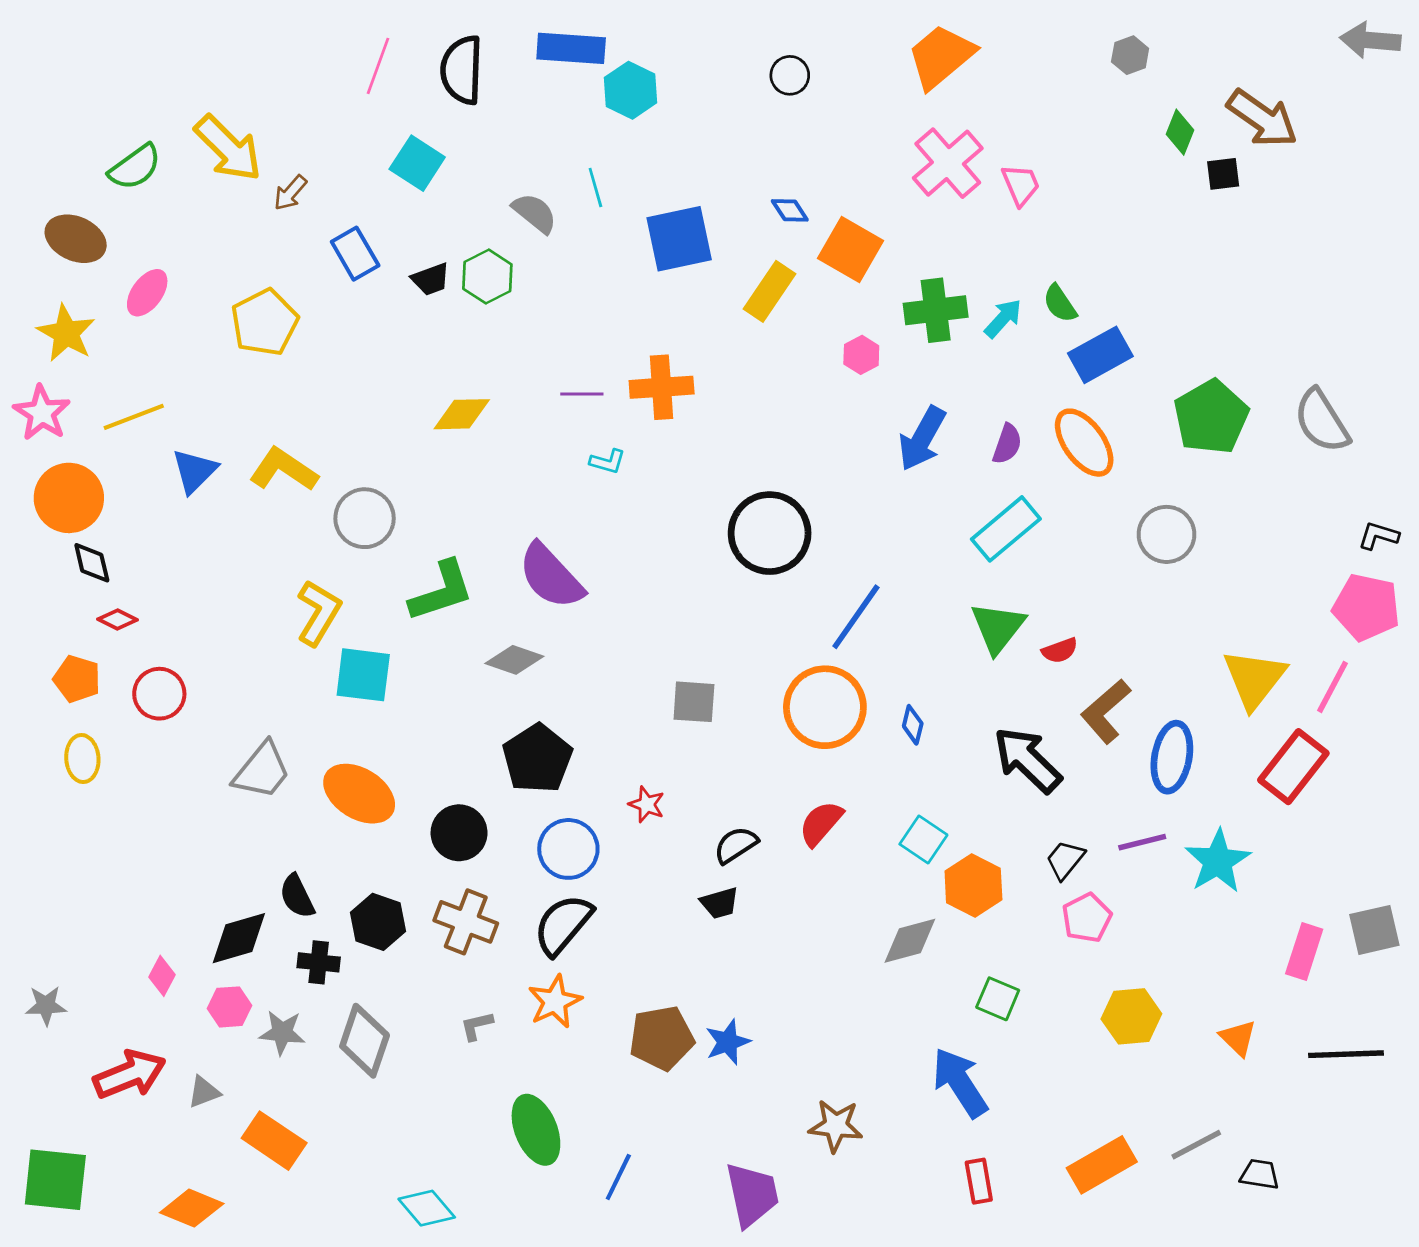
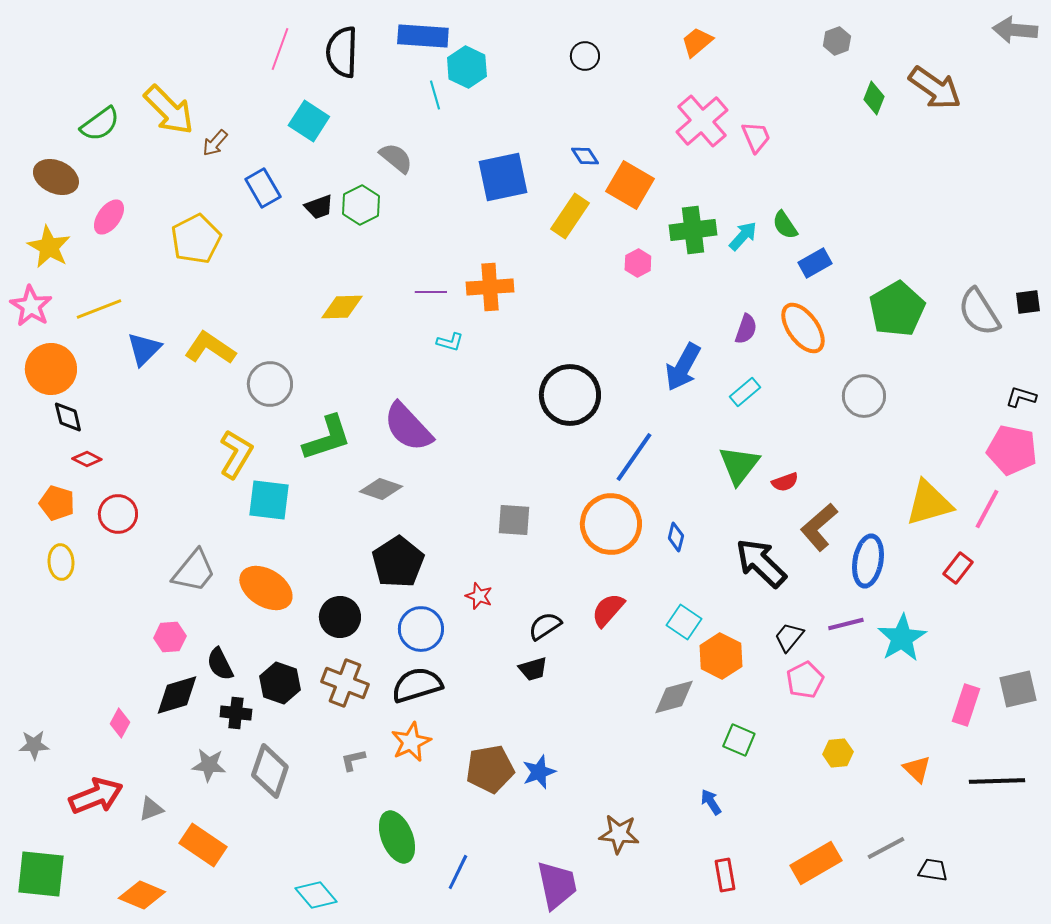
orange trapezoid: (941, 56) -> (697, 42), size x0.6
black square: (1223, 174) -> (1028, 302), moved
cyan line: (595, 187) -> (435, 95), moved
blue rectangle: (1100, 355) -> (815, 263), size x0.7
blue arrow: (922, 439) -> (683, 367), moved
cyan rectangle: (1006, 529) -> (745, 392), size x0.6
yellow triangle: (1254, 679) -> (929, 503), turned 36
red rectangle: (1293, 767) -> (958, 568), size x0.6
black semicircle: (563, 925) -> (417, 685), turned 33
pink hexagon: (230, 1007) -> (170, 637), moved
yellow hexagon: (1131, 1016) -> (838, 753), size x0.7
blue arrow: (960, 1083) -> (711, 802), size x0.5

